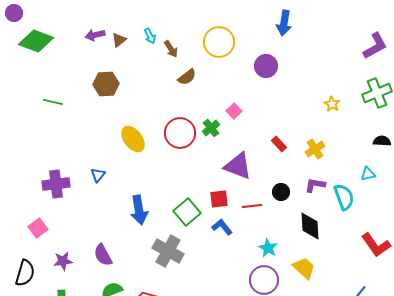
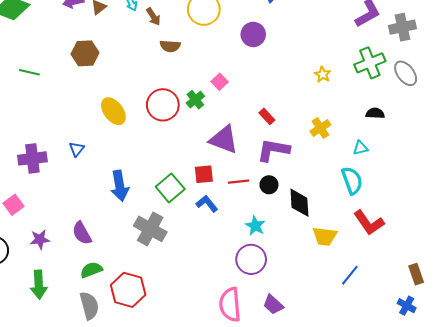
brown semicircle: (187, 77) -> (170, 46), turned 42
yellow cross: (315, 149) -> (320, 128), moved
purple L-shape: (315, 185) -> (273, 150), moved, size x1.5
black circle: (281, 192) -> (269, 185), moved
cyan semicircle: (344, 197) -> (352, 181), moved
yellow trapezoid: (304, 268) -> (325, 236), moved, turned 145

